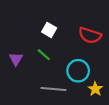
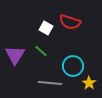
red semicircle: (90, 35) -> (70, 22), moved
purple triangle: (16, 59) -> (15, 55), size x1.5

